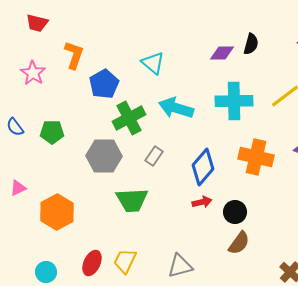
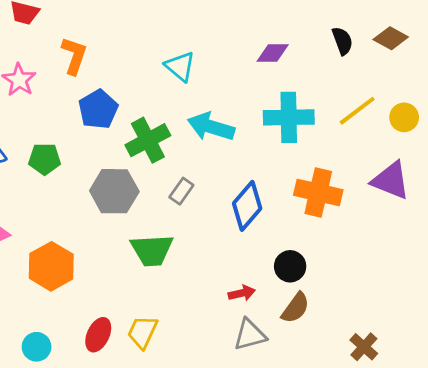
black semicircle: (251, 44) -> (342, 41), moved, turned -35
blue pentagon: (104, 84) -> (98, 109), moved
red arrow: (202, 202) -> (242, 293), moved
gray triangle: (180, 266) -> (250, 335), moved

